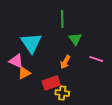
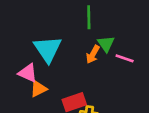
pink line: (96, 59) -> (125, 58), moved
orange arrow: (65, 62) -> (93, 54), moved

